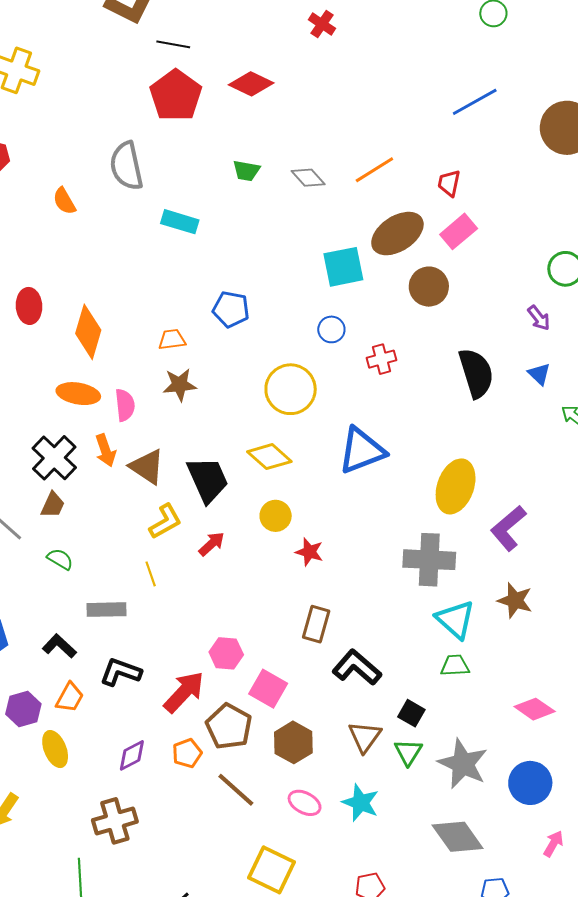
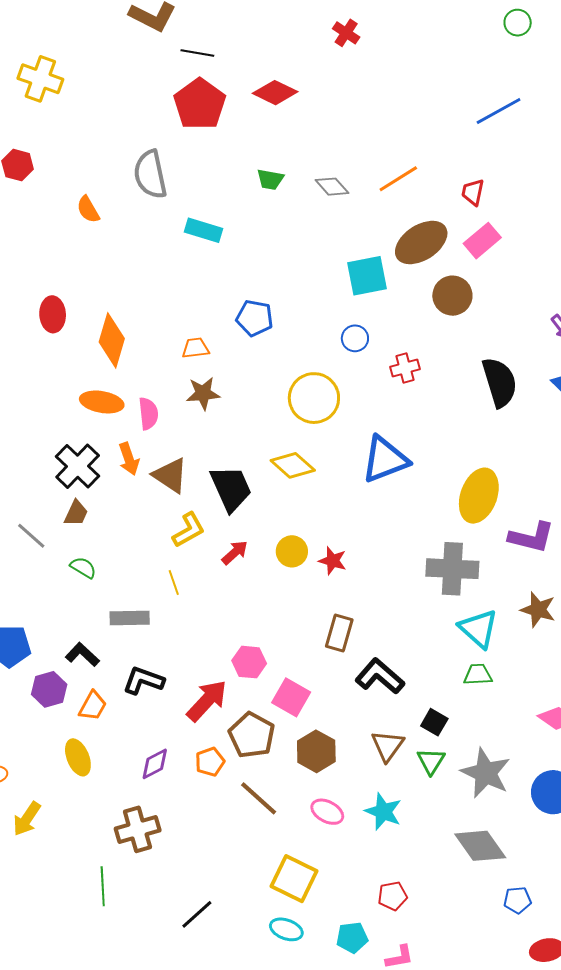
yellow circle: (276, 516) -> (292, 551), moved
purple L-shape: (508, 528) -> (531, 537), turned -126
purple hexagon: (23, 709) -> (49, 689), moved

